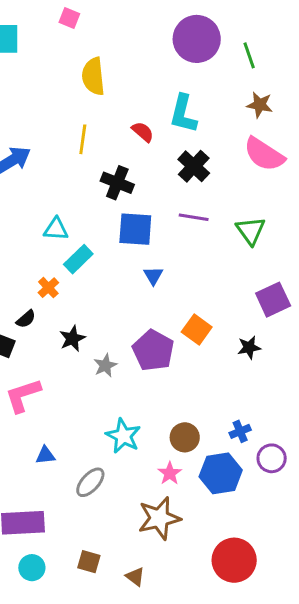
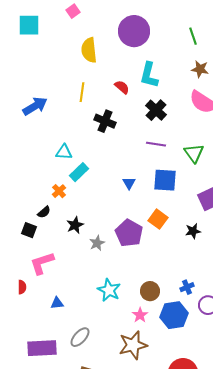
pink square: (69, 18) -> (73, 11), turned 32
purple circle: (197, 39) -> (134, 31), moved
blue square: (135, 229) -> (165, 180), moved
gray ellipse: (90, 482) -> (80, 337), moved

